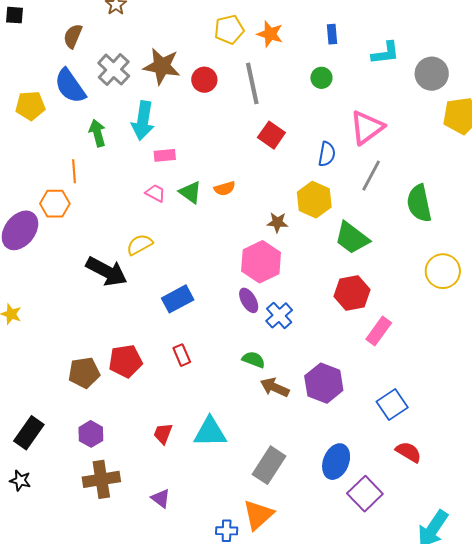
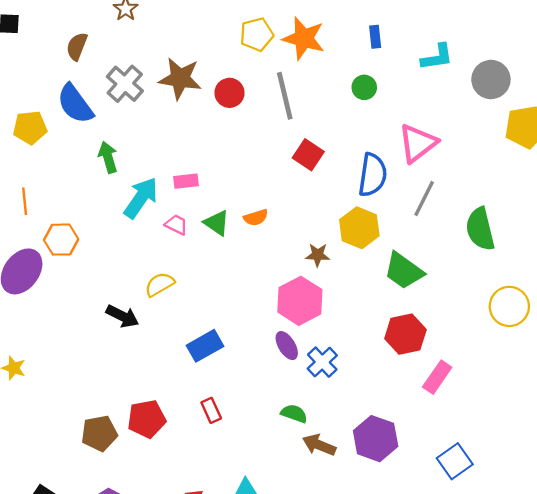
orange star: (270, 34) -> (304, 38), size x1.4
cyan arrow: (143, 121) -> (141, 198), moved, turned -153
blue semicircle: (327, 154) -> (373, 175), size x1.5
orange line: (74, 171) -> (25, 201), moved
black arrow: (107, 271) -> (122, 316), size x0.7

